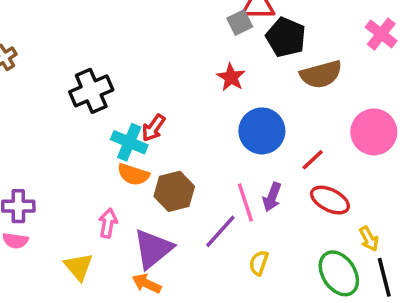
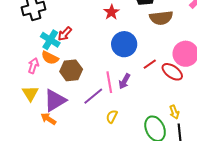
red ellipse: (330, 200) -> (172, 72), moved
pink arrow: (108, 223) -> (33, 66), moved
yellow triangle: (79, 267) -> (30, 93), moved

